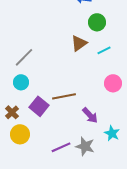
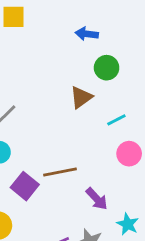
cyan line: (104, 50) -> (116, 120), moved

